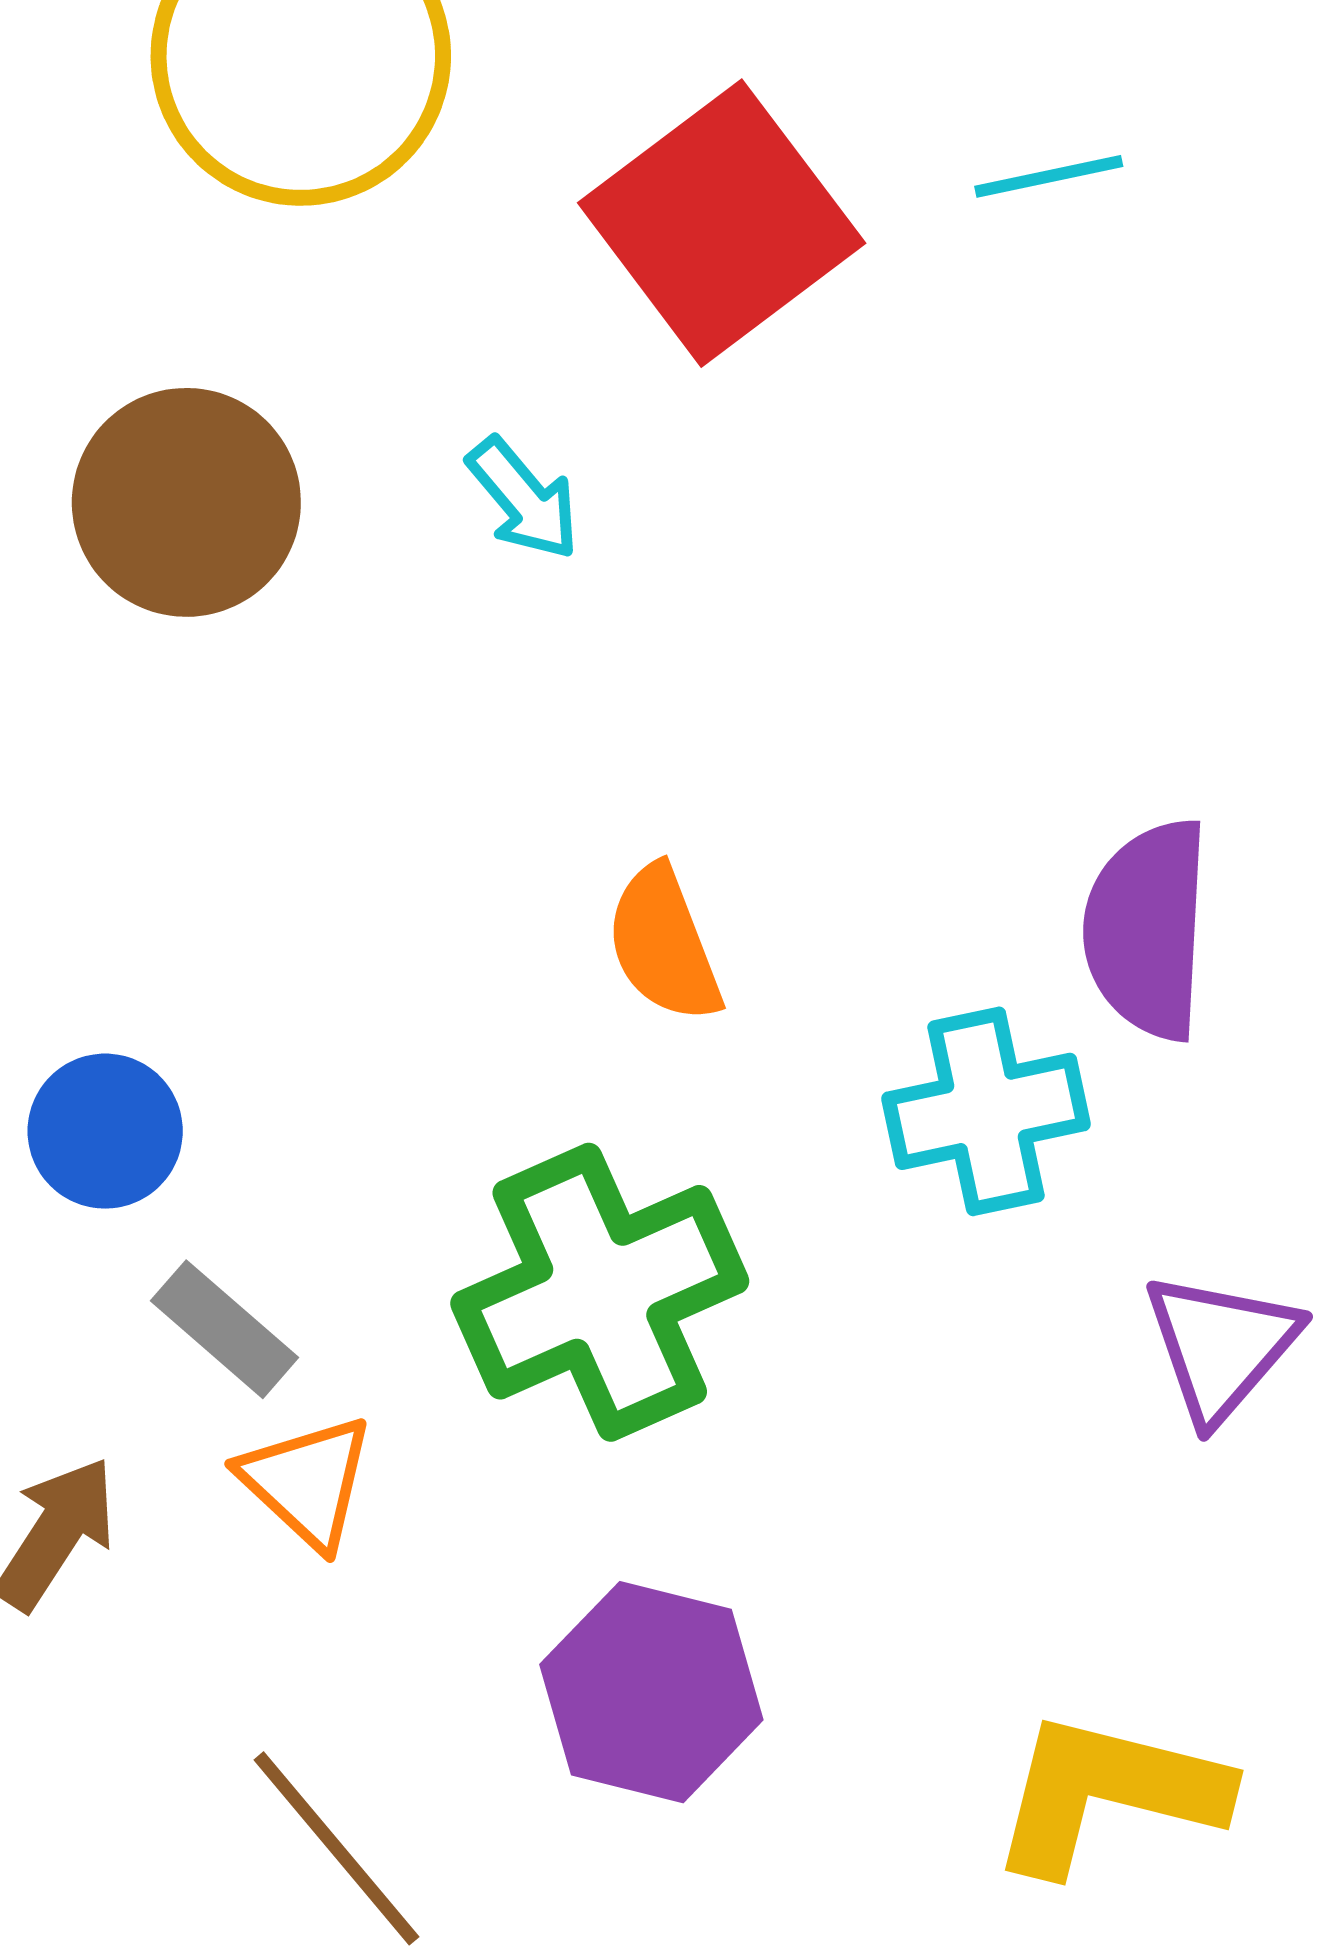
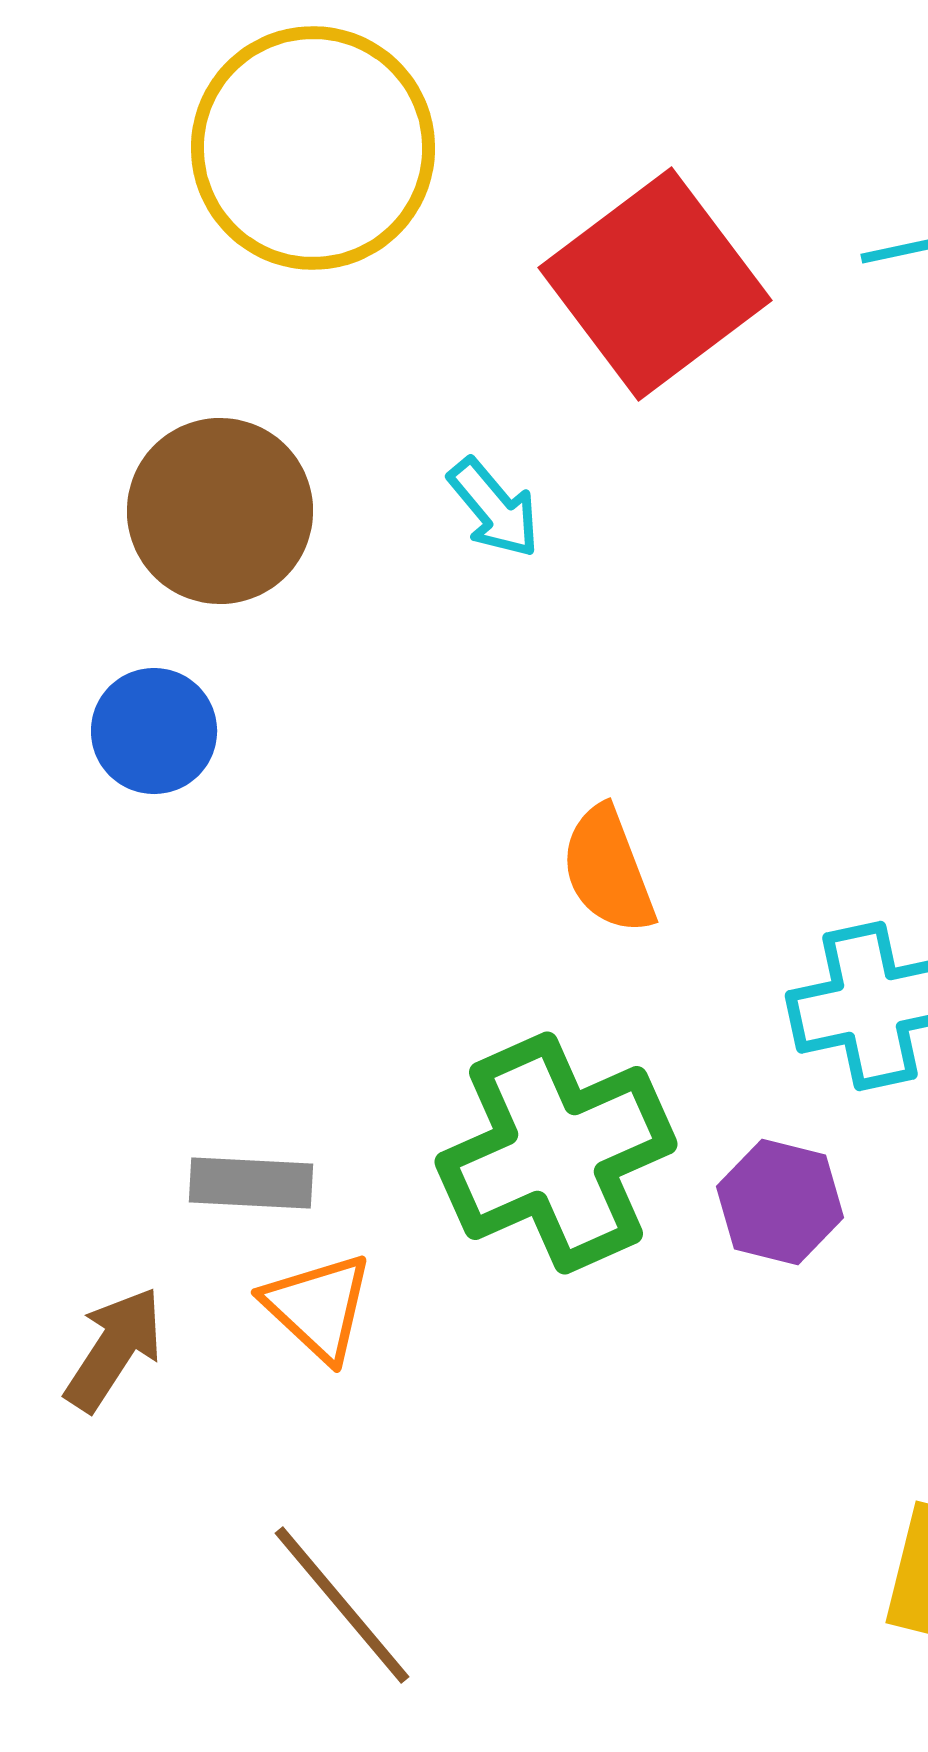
blue circle: (105, 1131) -> (154, 731), moved
gray rectangle: (224, 1329) -> (251, 1183), turned -38
purple hexagon: (651, 1692) -> (780, 1202), moved, size x0.7

